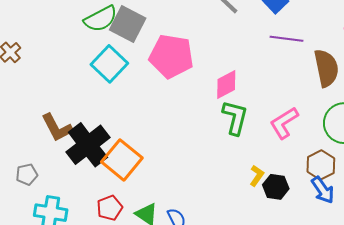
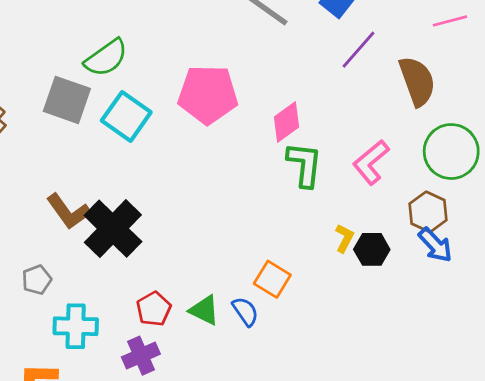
gray square: (128, 24) -> (67, 100), moved
purple line: (287, 39) -> (358, 50), turned -48
orange square: (122, 160) -> (272, 279), moved, size x0.7

